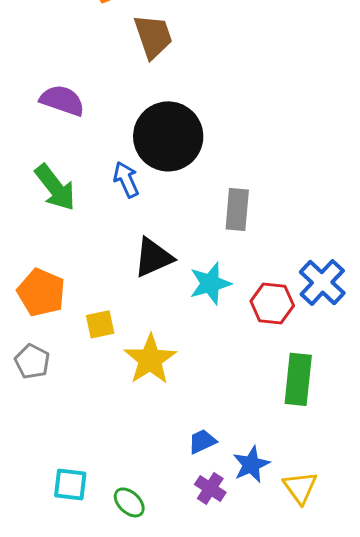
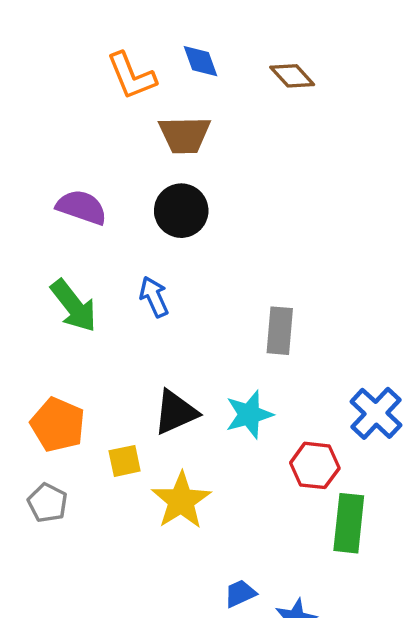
brown trapezoid: (153, 36) -> (185, 135), turned 108
black circle: (168, 136) -> (181, 211), moved, size x0.7
black triangle: (153, 257) -> (176, 412), moved
red hexagon: (272, 303) -> (315, 465), moved

